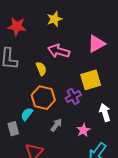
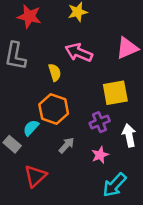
purple cross: (73, 97) -> (100, 122), moved
gray rectangle: (13, 129) -> (12, 144), turned -40

